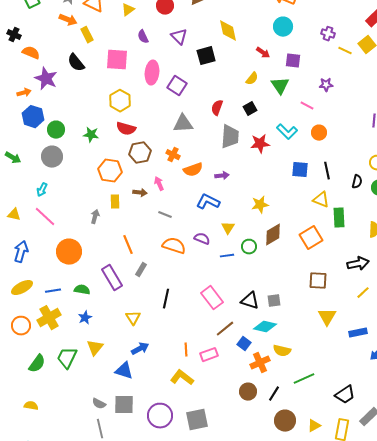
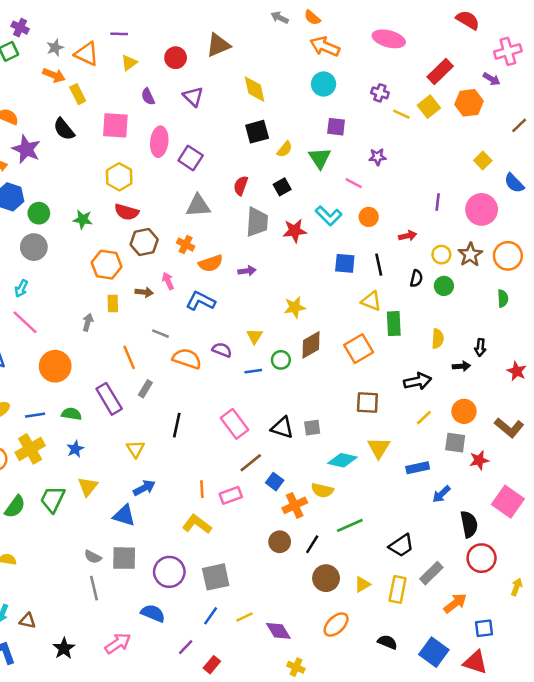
red arrow: (263, 53) -> (408, 236), moved, turned -48
black square: (206, 56) -> (257, 132), moved
blue L-shape: (208, 202) -> (201, 301), moved
gray line: (165, 215) -> (160, 334), moved
cyan diamond: (265, 327) -> (342, 460), moved

